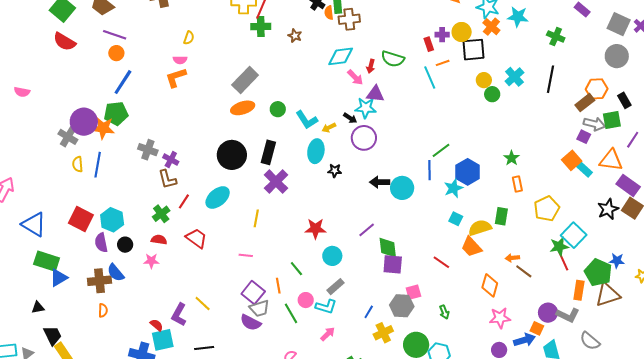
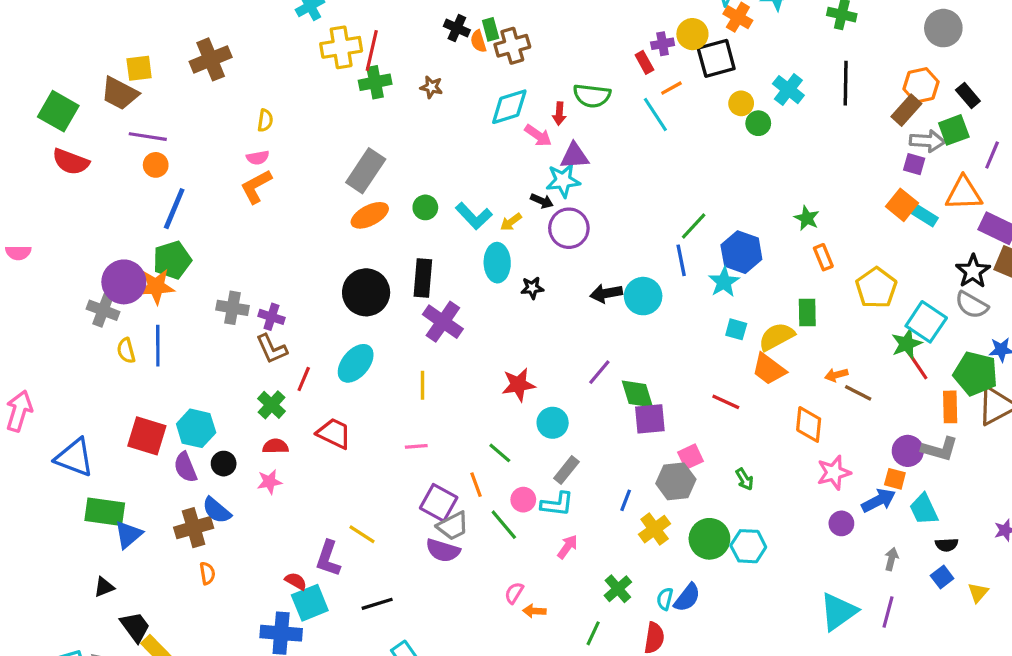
gray semicircle: (590, 341) -> (972, 305), moved

